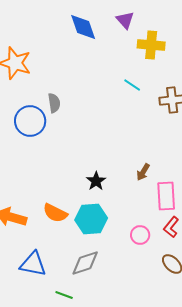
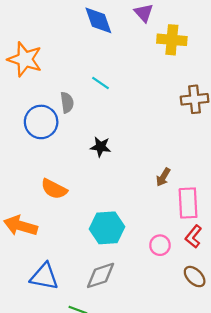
cyan line: (132, 85) -> (101, 83), moved
black star: (96, 181) -> (101, 147), moved, turned -30
orange semicircle: (55, 213) -> (54, 189), moved

